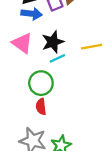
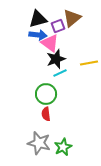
pink triangle: (22, 43) -> (50, 43), moved

